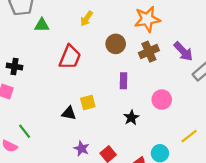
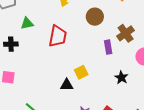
green triangle: (42, 25) -> (27, 23), moved
brown cross: (149, 52) -> (126, 33), moved
black cross: (14, 67) -> (11, 44), moved

